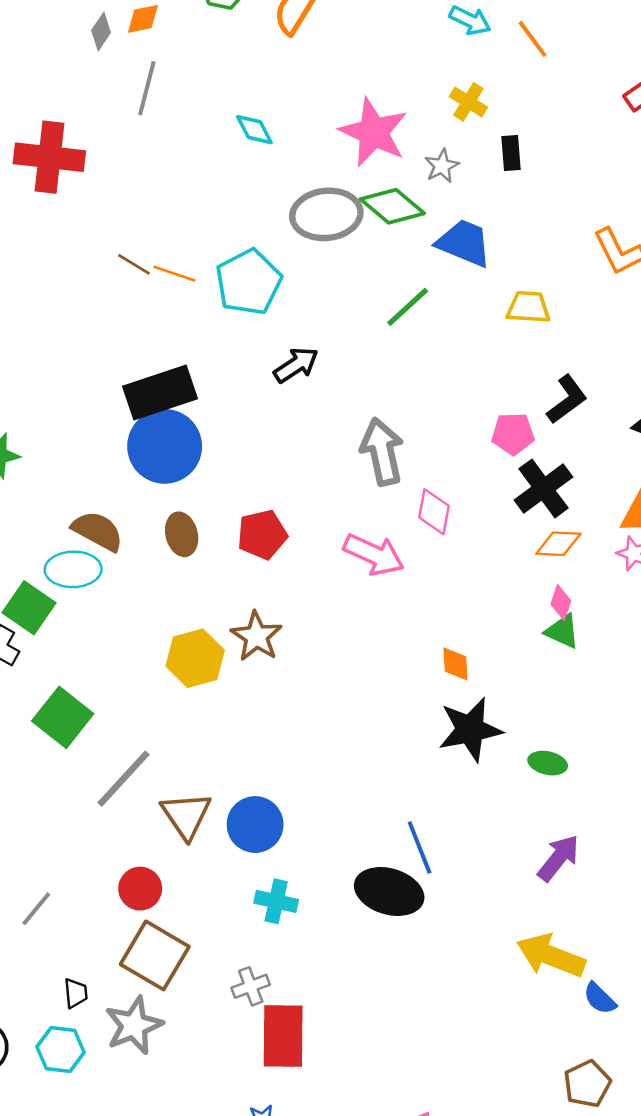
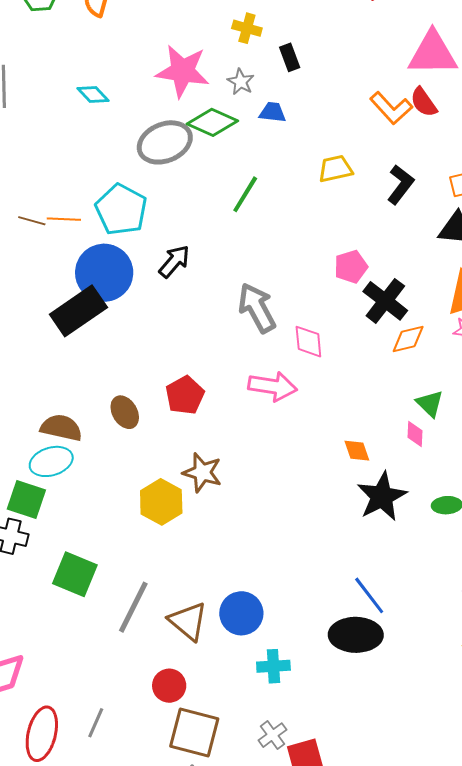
blue trapezoid: (464, 243) -> (273, 112), moved, size x0.6
black L-shape: (567, 399) -> (400, 184), moved
blue circle: (165, 446) -> (104, 273), moved
pink diamond: (561, 602) -> (415, 434), moved
green triangle: (562, 631) -> (430, 404), turned 36

